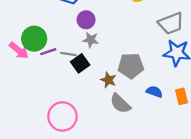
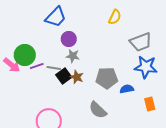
brown star: (108, 80) -> (77, 77), moved
blue semicircle: (154, 92) -> (127, 89), moved, turned -32

